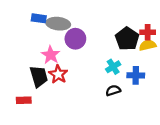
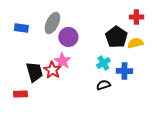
blue rectangle: (39, 18) -> (21, 28), moved
gray ellipse: (58, 24) -> (52, 23), turned -70
red cross: (148, 32) -> (136, 17), moved
pink star: (51, 55) -> (62, 61), moved

